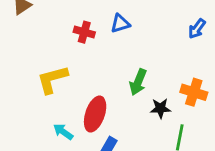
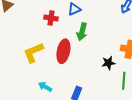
green arrow: (138, 82) -> (82, 32), moved
red ellipse: (95, 114) -> (63, 51), moved

